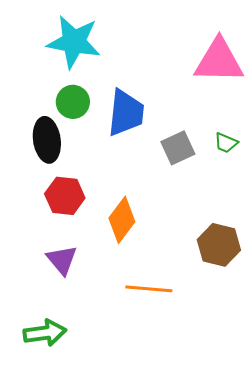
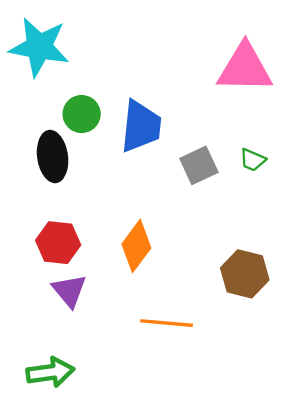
cyan star: (74, 42) -> (39, 47), moved
red hexagon: (65, 196) -> (58, 243), moved

